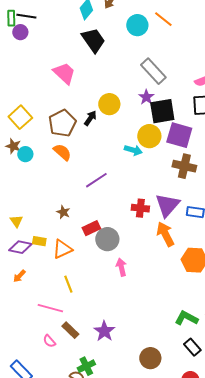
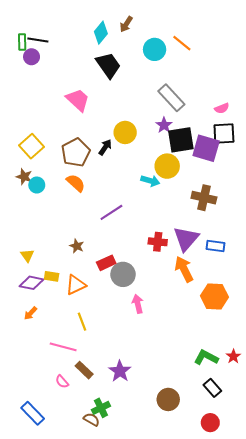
purple square: (179, 135) -> (206, 148), moved

